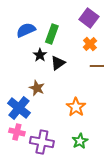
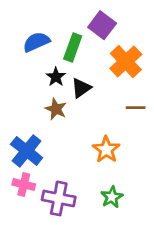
purple square: (89, 18) -> (102, 25), moved
orange cross: (90, 44) -> (126, 61), size x1.6
brown line: (97, 66) -> (136, 108), moved
brown star: (37, 88) -> (56, 109), moved

